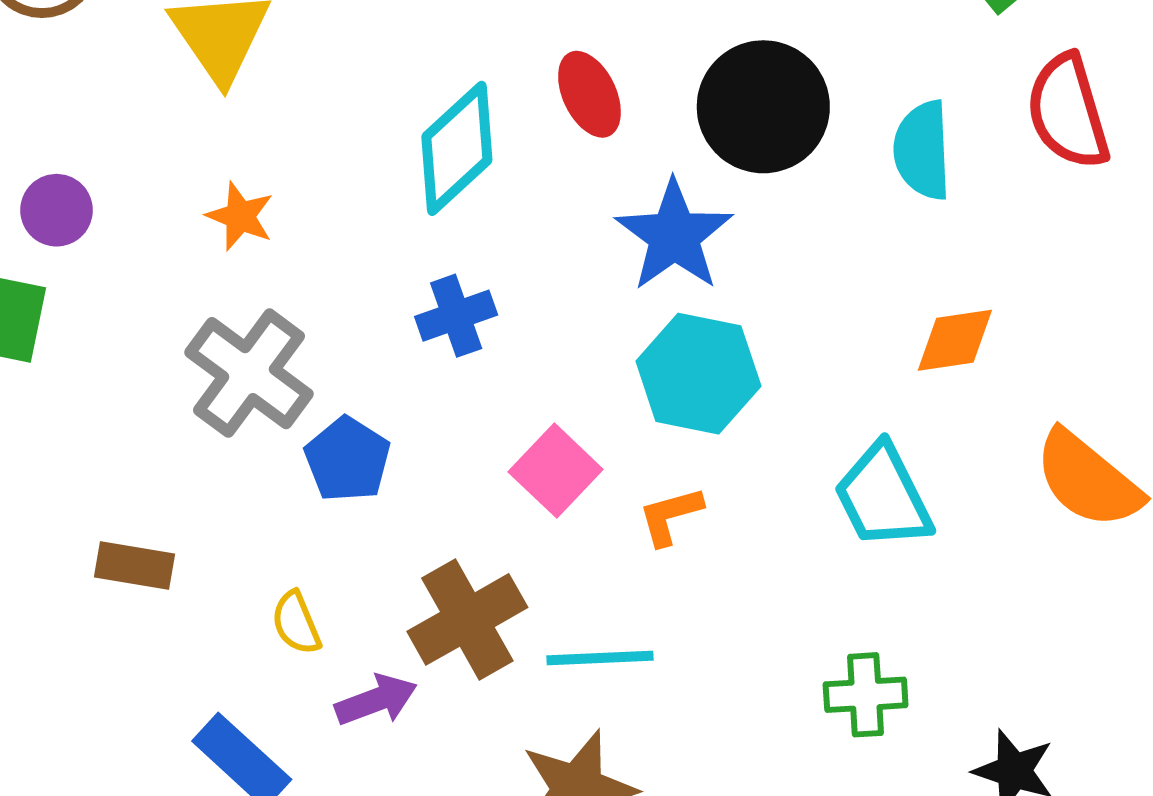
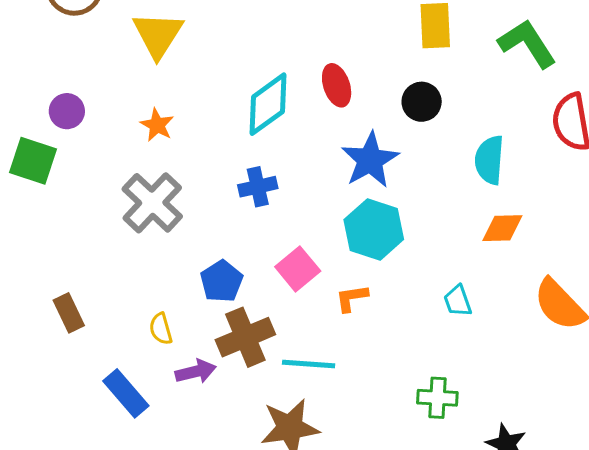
black circle: (763, 107) -> (422, 102), size x0.6
cyan semicircle: (922, 150) -> (489, 160), moved
blue pentagon: (347, 459) -> (222, 281), moved
cyan trapezoid: (883, 497) -> (458, 301), size x0.6
brown rectangle: (134, 565) -> (69, 313), moved, turned 48

